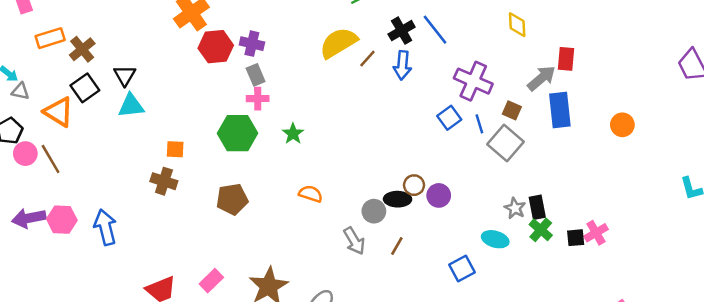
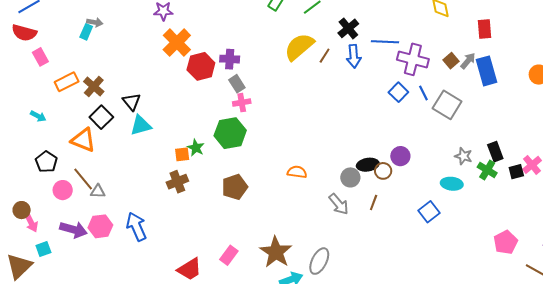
blue line: (435, 30) -> (385, 42), moved, turned -40
gray arrow: (542, 78) -> (468, 61), moved, size x0.7
gray triangle: (20, 91) -> (98, 191), moved
brown square: (512, 110) -> (451, 61), moved, turned 35
green star: (293, 134) -> (196, 148), moved
pink circle: (25, 154) -> (63, 190), moved
brown cross: (164, 181) -> (177, 182), turned -30
brown circle: (414, 185) -> (383, 171), moved
black rectangle: (537, 207) -> (495, 152), moved
purple arrow: (29, 218) -> (74, 230), turned -144

